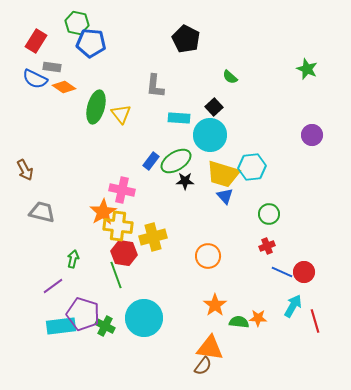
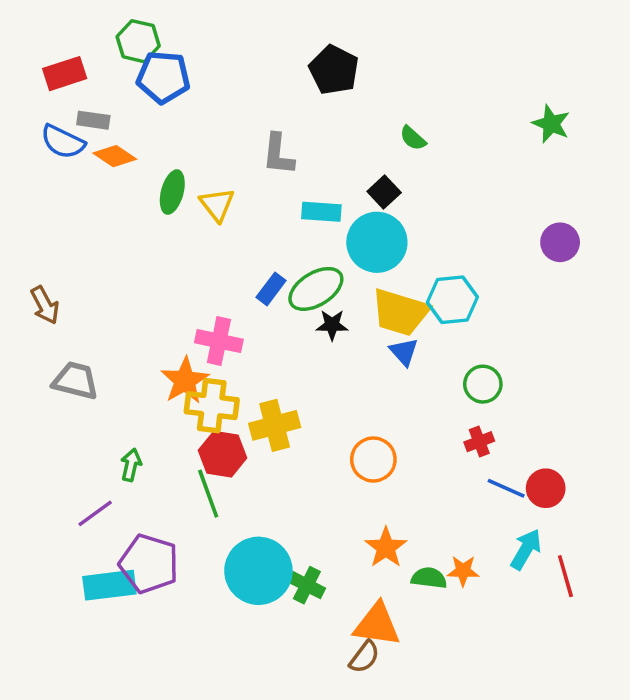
red rectangle: (36, 41) -> (65, 74), turned 40
green ellipse: (96, 107) -> (172, 192), size x0.7
green cross: (105, 326) -> (307, 585), moved

